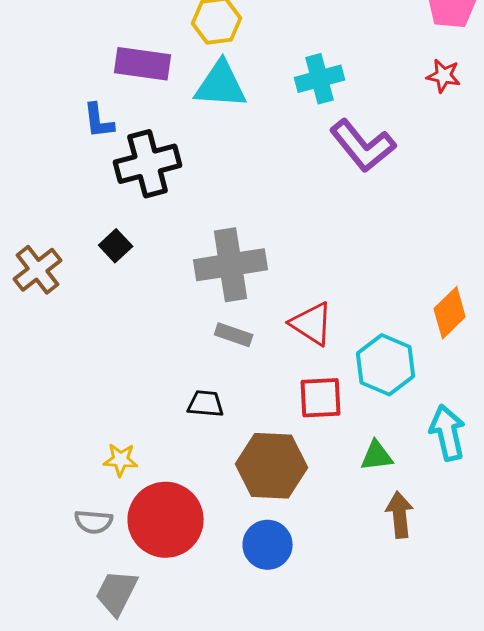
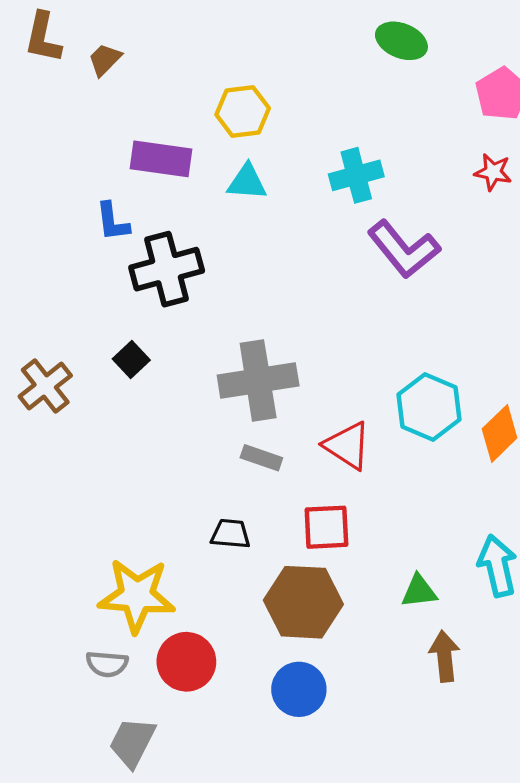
cyan triangle: (221, 85) -> (247, 182), size x0.7
cyan hexagon: (386, 365) -> (429, 407), moved
red square: (321, 398) -> (326, 527), moved
yellow star: (121, 460) -> (137, 596), size x2.0
red circle: (166, 520) -> (186, 662), size x0.7

